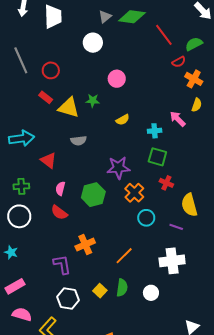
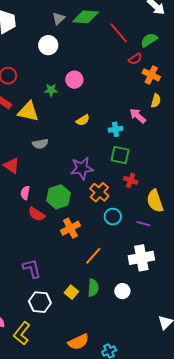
green star: (93, 101) -> (51, 90), moved
red semicircle: (59, 212) -> (37, 214), moved
orange cross: (85, 245) -> (70, 228), moved

